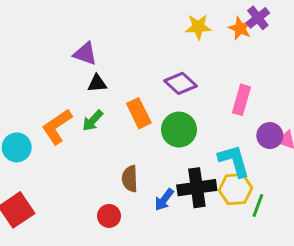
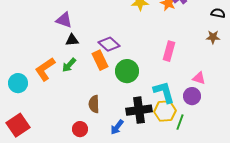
purple diamond: (180, 83) -> (109, 44), moved
purple circle: (270, 136) -> (192, 96), moved
blue arrow: (164, 200) -> (117, 127), moved

